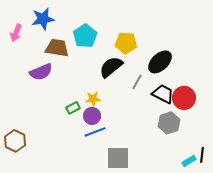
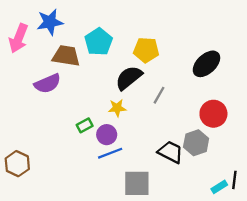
pink arrow: (16, 33) -> (18, 38), size x1.4
black ellipse: (160, 62) -> (206, 64), moved
black trapezoid: (163, 94) -> (171, 152), moved
yellow star: (93, 99) -> (117, 108), moved

